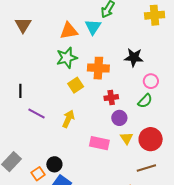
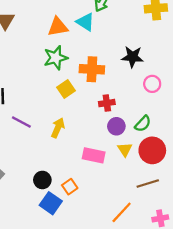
cyan triangle: (93, 27) -> (85, 22), turned -30
green semicircle: (145, 101) -> (143, 124), moved
orange square: (38, 174) -> (70, 187), moved

